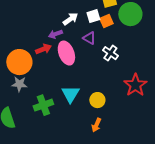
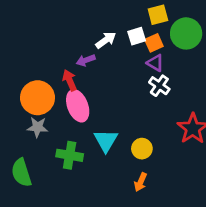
purple triangle: (89, 38) -> (155, 63), moved
red arrow: (43, 49) -> (70, 80), turned -91
pink ellipse: (66, 53) -> (78, 106), moved
green cross: (43, 105) -> (70, 155), turned 30

